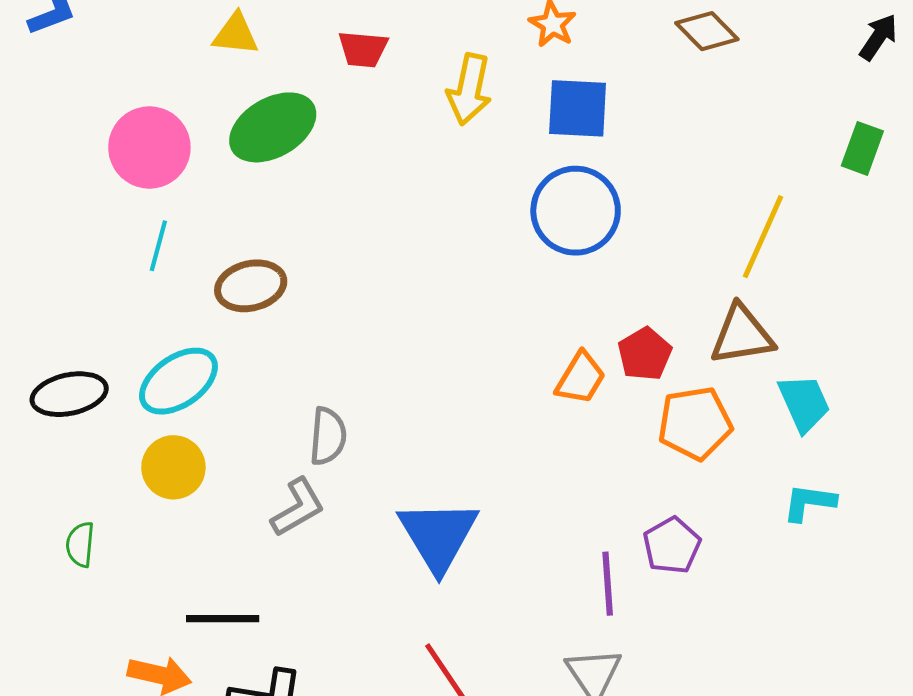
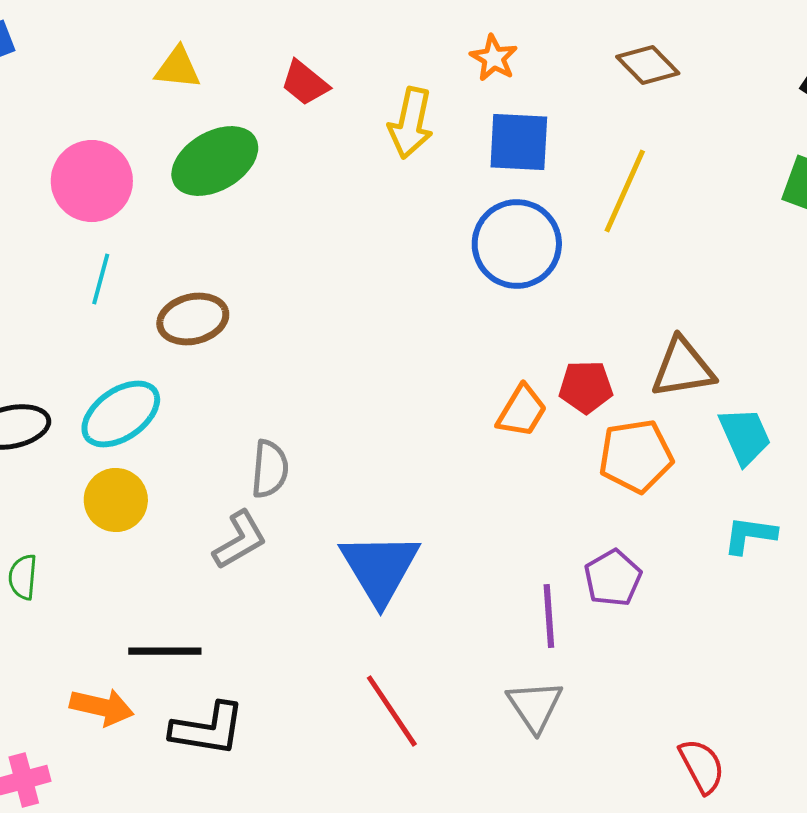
red trapezoid: (363, 49) -> (305, 83), turned 34
yellow line: (763, 237) -> (625, 191), moved
red pentagon: (645, 354) -> (586, 387), turned 30

